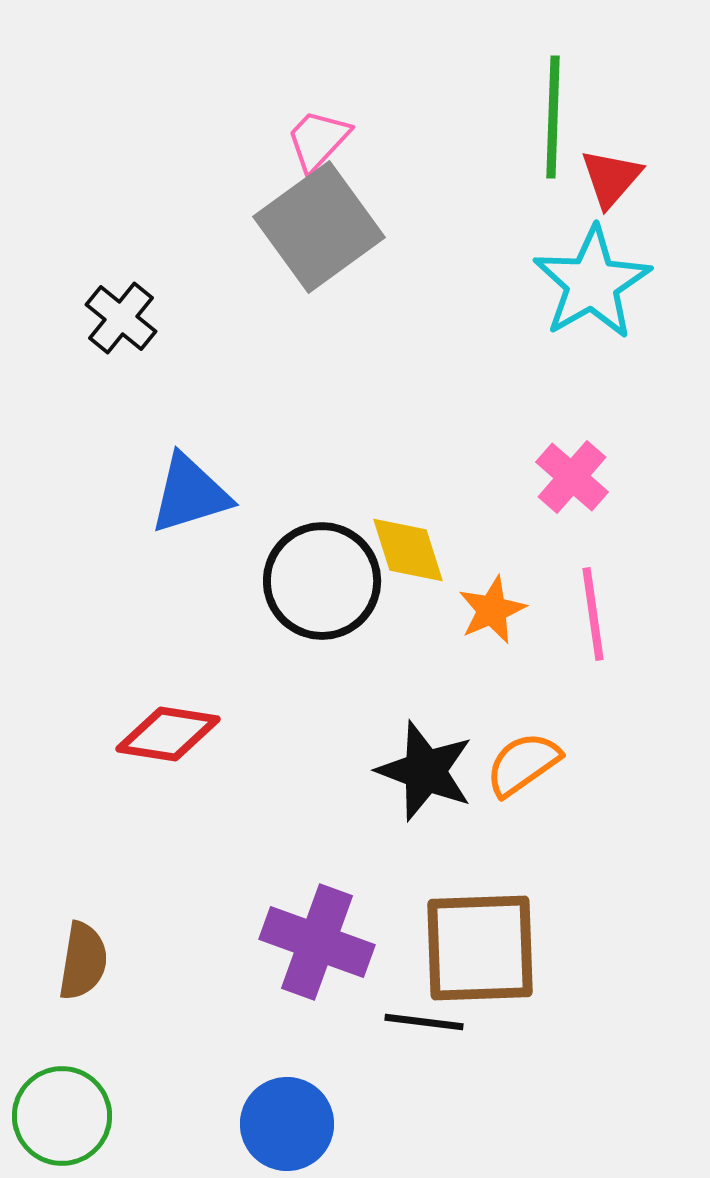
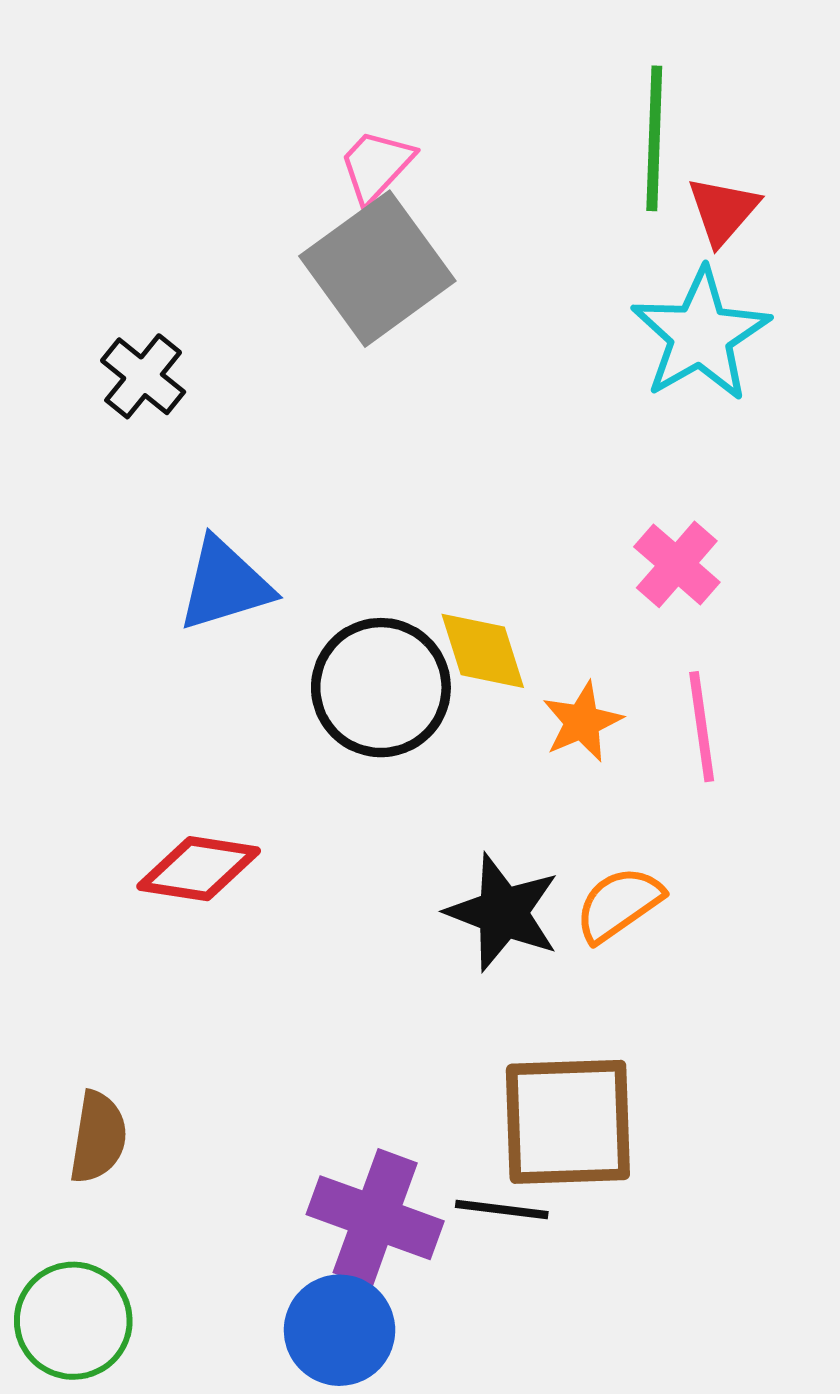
purple cross: (317, 942) -> (375, 1218), moved

